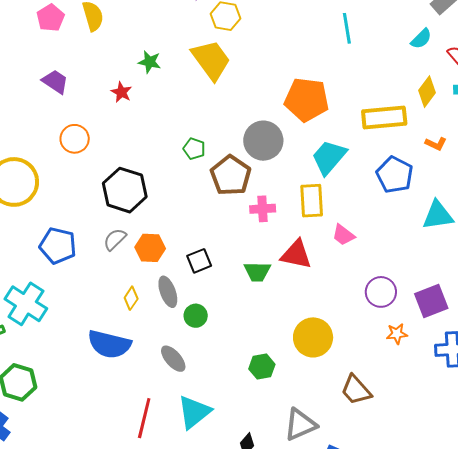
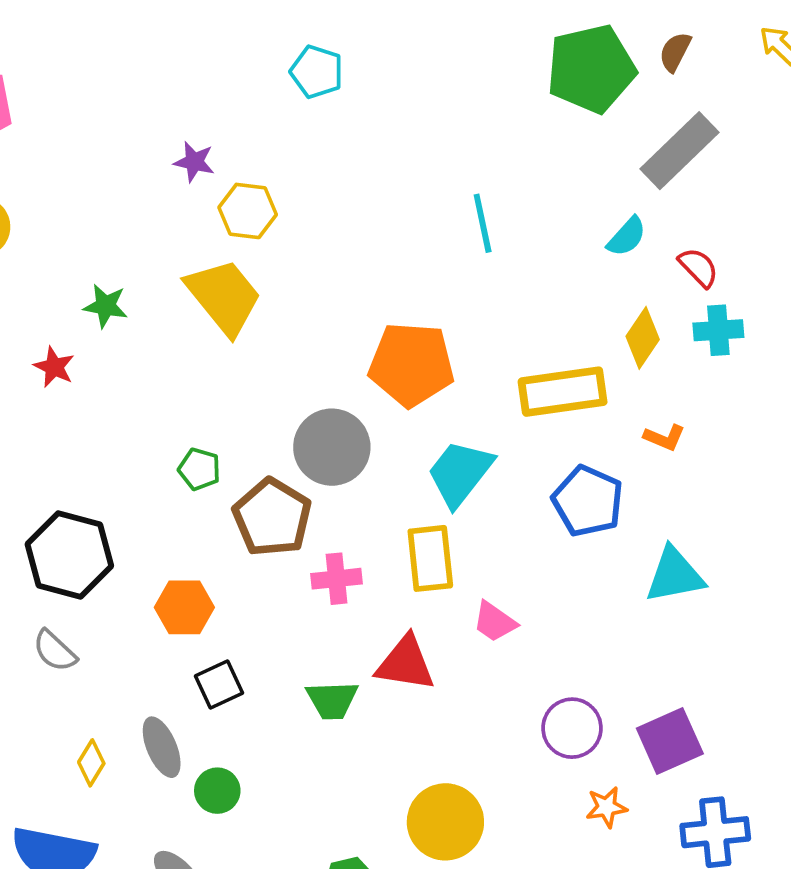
gray semicircle: (115, 239) -> (55, 651), turned -90
orange hexagon: (150, 248) -> (184, 607), moved

